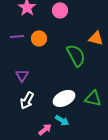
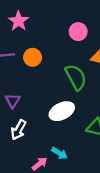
pink circle: (60, 10) -> (78, 32), moved
white ellipse: (64, 98) -> (62, 111), moved

